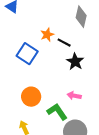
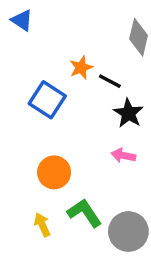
pink arrow: (74, 96) -> (123, 155), moved
green L-shape: (57, 112) -> (84, 213), moved

